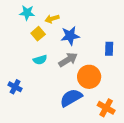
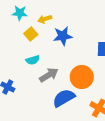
gray arrow: (68, 60) -> (49, 75), moved

